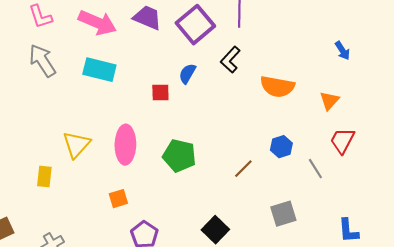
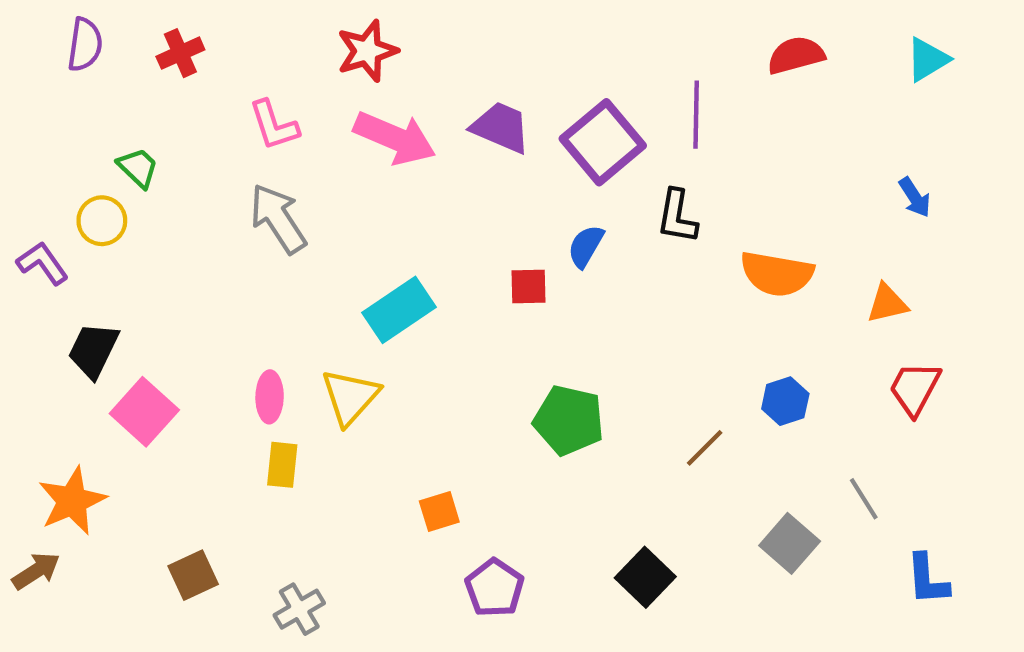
black L-shape: (230, 60) -> (677, 216), turned -32
cyan rectangle: (99, 70) -> (399, 310), moved, turned -48
orange triangle: (329, 101) -> (887, 304), turned 35
pink ellipse: (125, 145) -> (270, 397), moved, size x0.6
gray line: (315, 169) -> (864, 499), moved
gray square: (283, 214) -> (790, 543), turned -32

